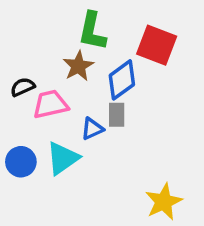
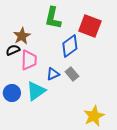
brown star: (78, 66) -> (22, 36), moved
pink trapezoid: (50, 104) -> (29, 60), turned 105
gray rectangle: (117, 115) -> (72, 74), moved, turned -40

